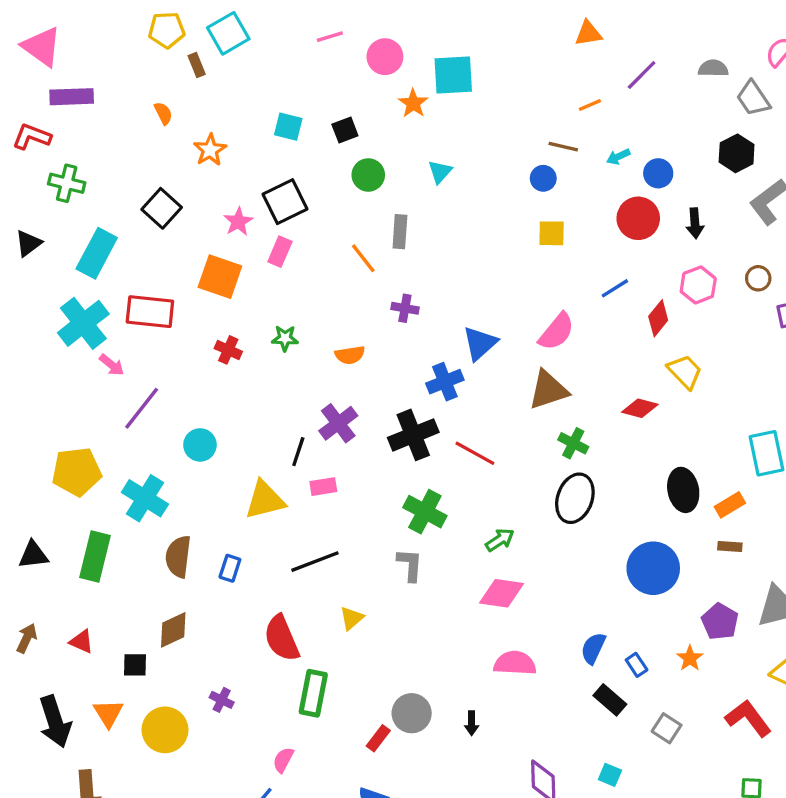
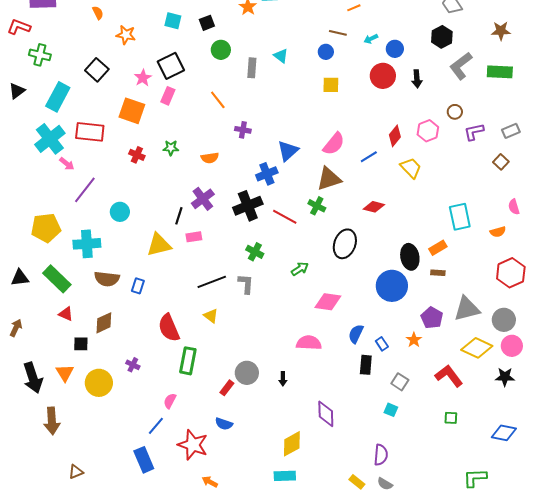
orange star: (210, 150) -> (126, 35), turned -30
cyan triangle: (440, 172) -> (281, 56), moved, turned -35
gray rectangle: (400, 232) -> (252, 68), moved
pink hexagon: (698, 285) -> (428, 131), moved
blue line: (615, 288) -> (369, 157), moved
red diamond: (640, 408) -> (374, 207), moved
green cross: (573, 443) -> (317, 206), moved
black ellipse: (683, 490) -> (410, 257), moved
cyan cross: (145, 498) -> (87, 244), turned -36
green cross: (425, 512) -> (255, 252), size x0.7
green rectangle: (95, 557) -> (57, 279), turned -60
brown semicircle: (178, 557) -> (107, 279), turned -90
black line: (315, 562) -> (212, 282), moved
pink diamond: (502, 593) -> (328, 302), moved
yellow triangle: (352, 618) -> (211, 316), turned -42
red triangle: (82, 642) -> (66, 314), moved
black rectangle: (610, 700) -> (366, 365), turned 54
cyan square: (610, 775) -> (391, 410), moved

